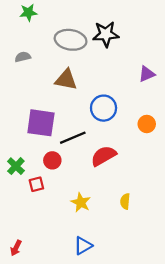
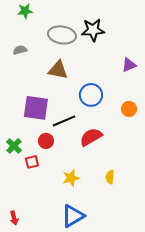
yellow star: (81, 202) -> (71, 178), turned 30
blue triangle: (83, 246) -> (73, 216), size x1.4
red arrow: (16, 248) -> (14, 218), turned -40

